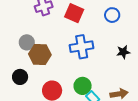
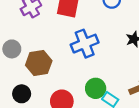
gray circle: (27, 42) -> (12, 49), moved

